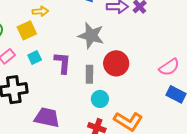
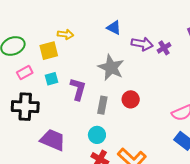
red circle: (116, 63) -> (131, 99), size x0.7
cyan circle: (100, 99) -> (97, 135), moved

